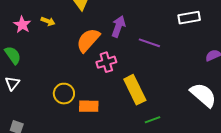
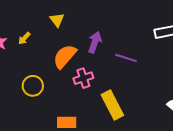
yellow arrow: (48, 21) -> (24, 38), turned 112
yellow circle: (64, 94) -> (33, 86), moved

